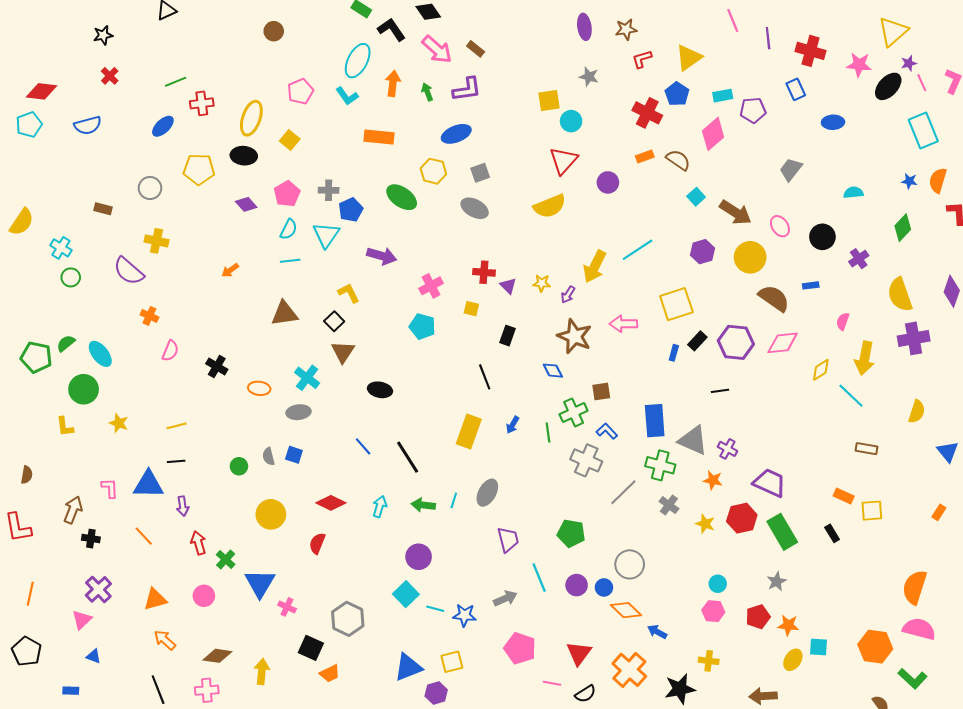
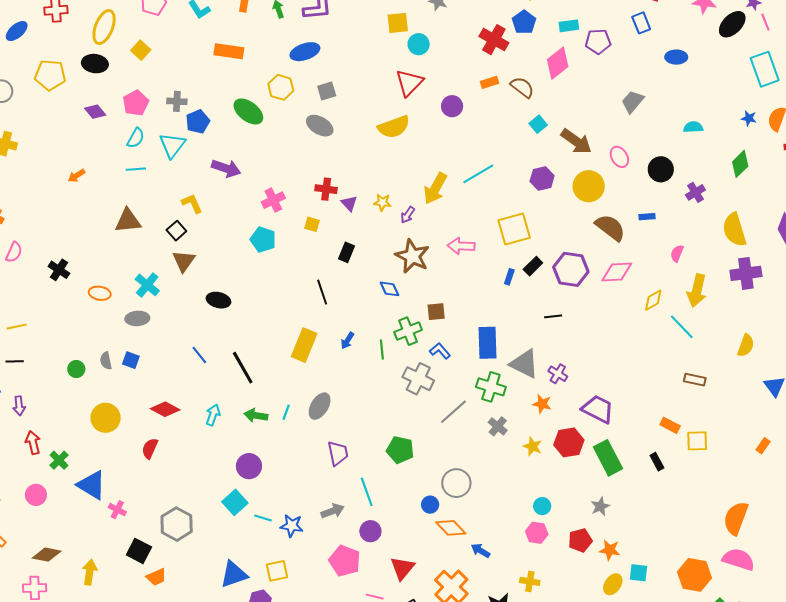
blue triangle: (260, 583) -> (92, 485), turned -32
purple circle: (577, 585) -> (370, 531), moved

